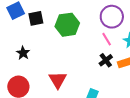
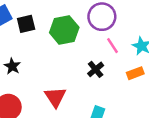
purple circle: (112, 17) -> (102, 17), moved
black cross: (106, 60) -> (96, 69), moved

